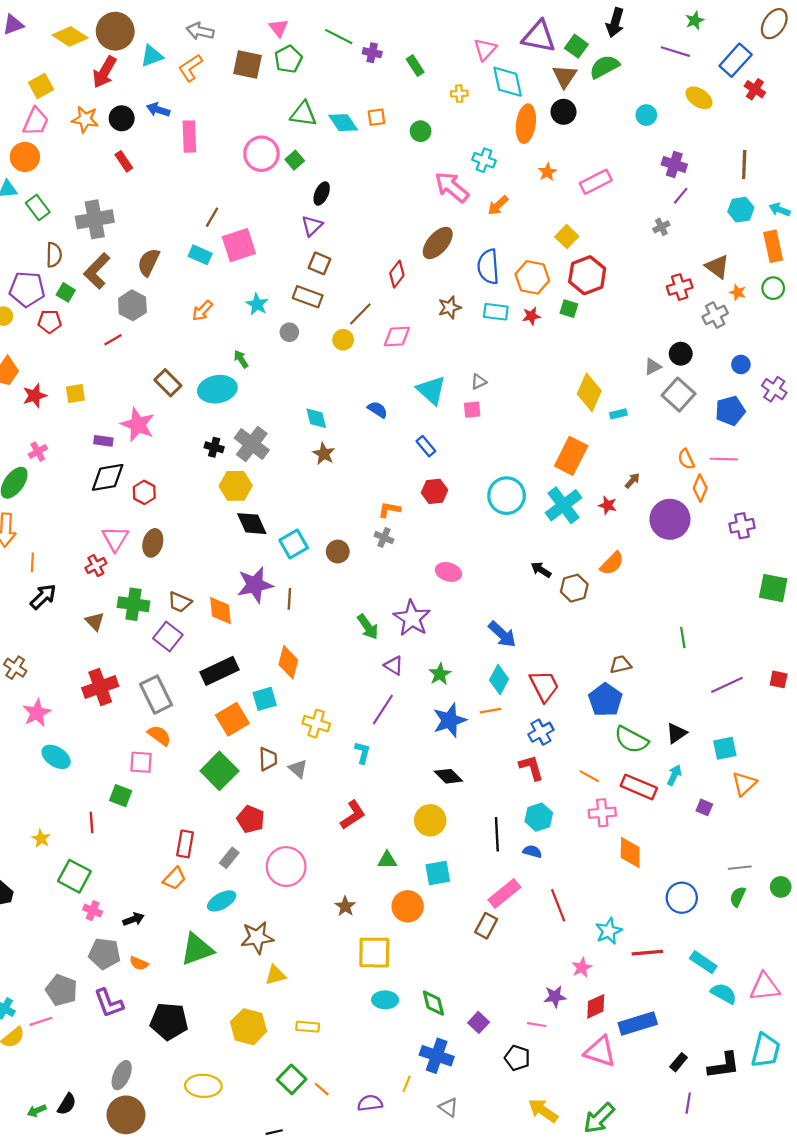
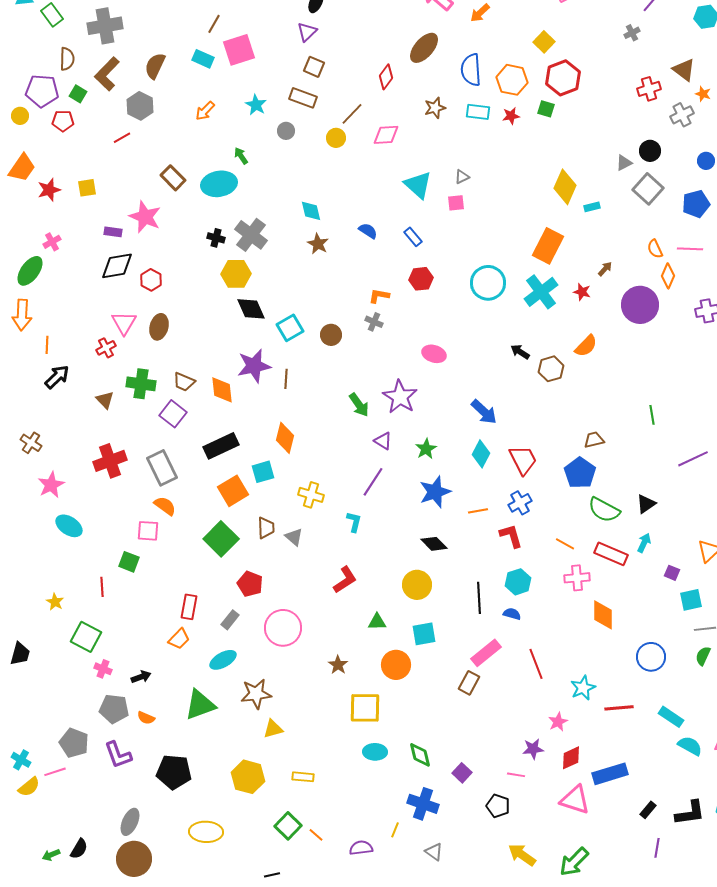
blue semicircle: (378, 410) -> (368, 231), moved
orange line: (490, 711) -> (478, 511), moved
cyan square: (725, 748) -> (691, 600), moved

